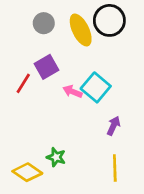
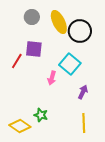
black circle: (109, 20) -> (80, 31), moved
purple square: (46, 67) -> (34, 49), turned 36
pink arrow: (72, 92) -> (52, 78), moved, turned -96

